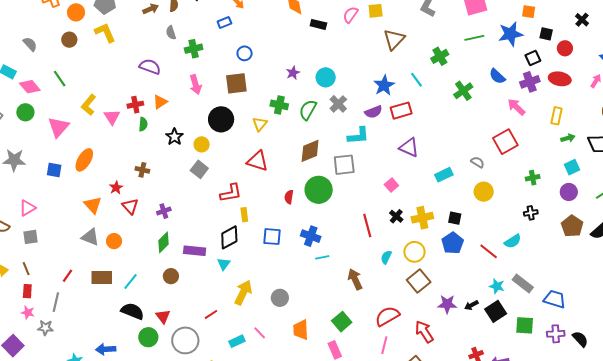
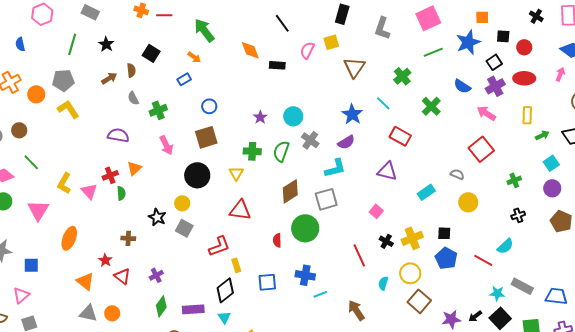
brown circle: (69, 40) -> (19, 130), moved
red rectangle: (401, 111) -> (400, 136), moved, turned 55
black star: (174, 137) -> (157, 217), moved
blue square: (54, 170) -> (31, 265), moved

